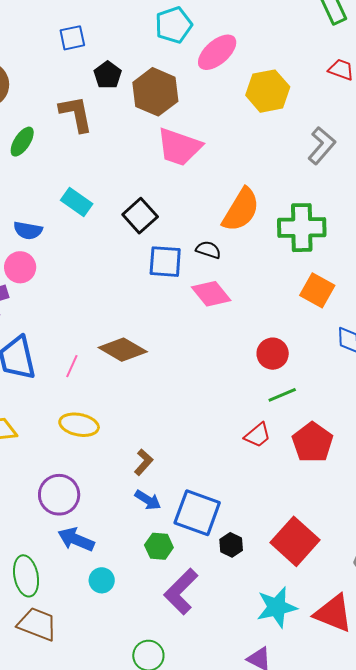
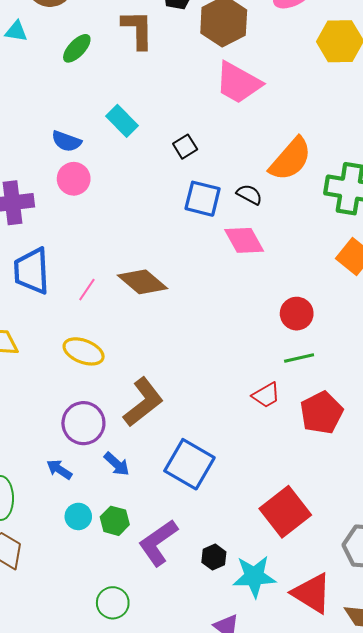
black square: (140, 216) -> (185, 147), size x0.7
pink circle: (20, 267) -> (74, 179), moved
brown L-shape: (144, 462) -> (143, 402), size x1.8
purple circle: (59, 495) -> (83, 423), moved
blue arrow: (148, 500) -> (117, 464), moved
blue arrow: (76, 539) -> (59, 469), size x0.7
black hexagon: (231, 545) -> (214, 557), moved
green hexagon: (159, 546) -> (115, 521), moved

